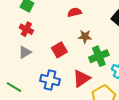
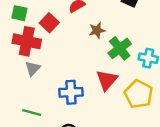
red cross: (26, 29) -> (27, 41), size x1.6
red square: (59, 50) -> (49, 23), moved

